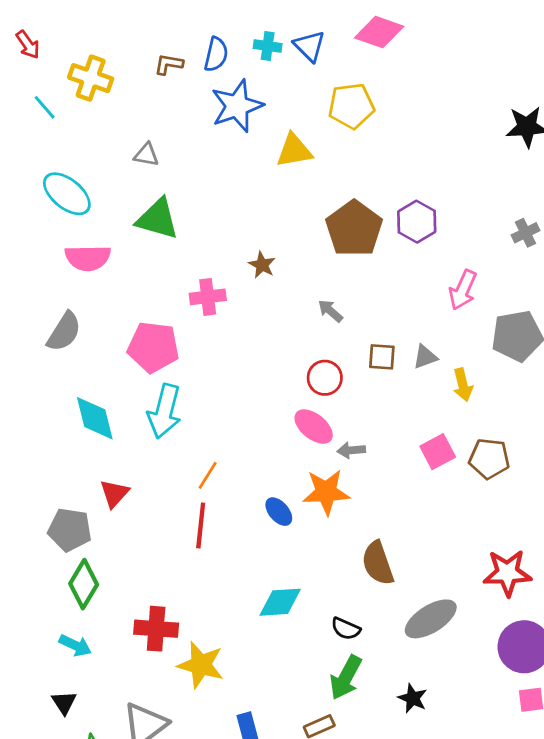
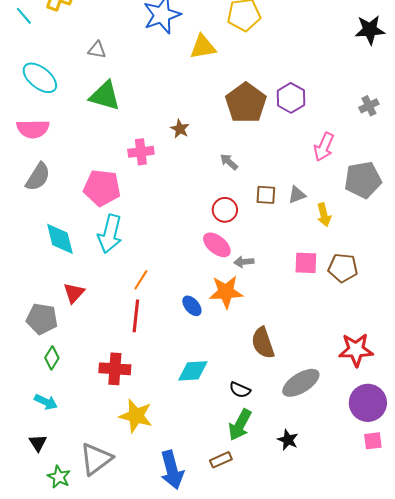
pink semicircle: (88, 258) -> (33, 129), moved
pink square: (438, 452) -> (306, 263), turned 30
green diamond: (84, 584) -> (52, 358), size x0.7
red cross: (156, 629) -> (115, 369), moved

